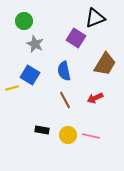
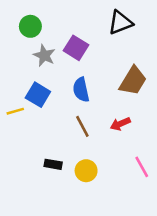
purple square: (76, 38) -> (76, 48), moved
pink line: (91, 136) -> (142, 167), moved, turned 48

